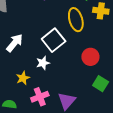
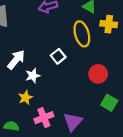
white square: (54, 40) -> (58, 56), size x0.6
white star: (43, 63) -> (33, 76), moved

